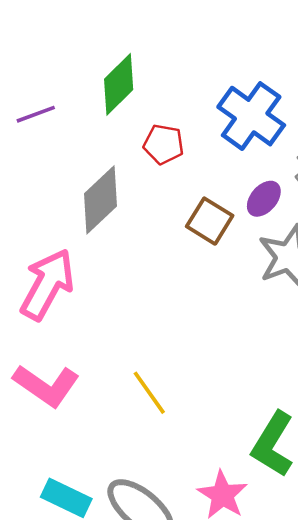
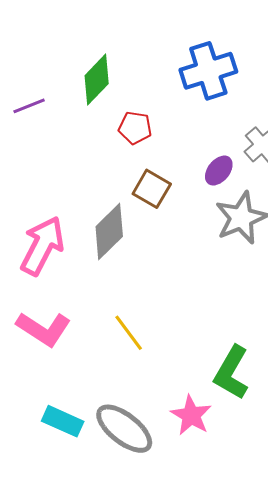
blue cross: (251, 116) -> (208, 71), moved, turned 38
gray diamond: (101, 200) -> (109, 231), moved
brown square: (210, 221) -> (152, 189), moved

